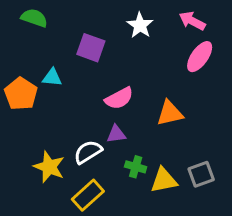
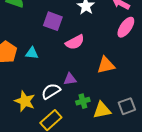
cyan triangle: (52, 77) -> (32, 53), moved
pink semicircle: (119, 98) -> (75, 42), moved
green cross: (136, 167) -> (83, 101), turned -32

